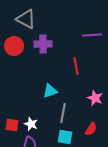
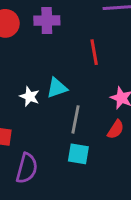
white star: (31, 124) -> (30, 97), moved
red semicircle: (91, 129) -> (116, 129), moved

